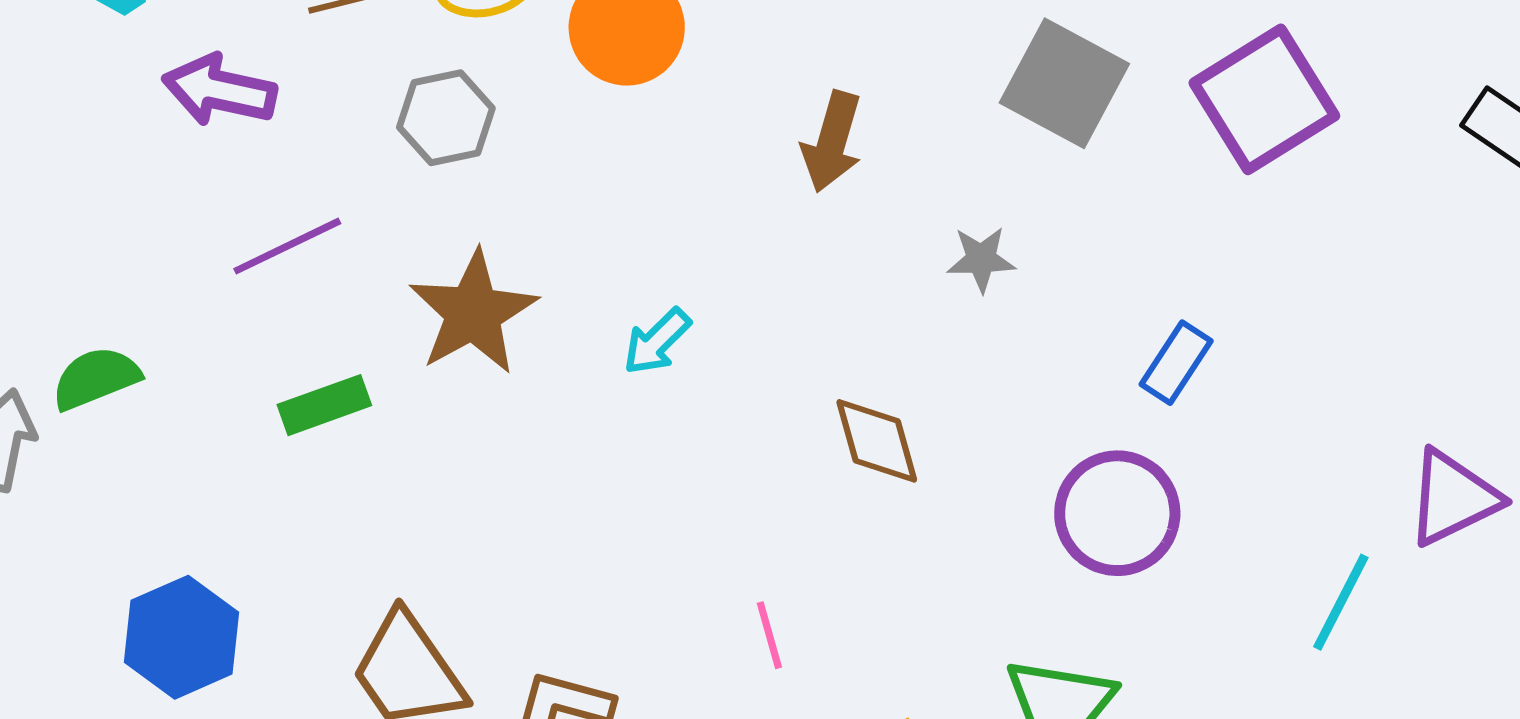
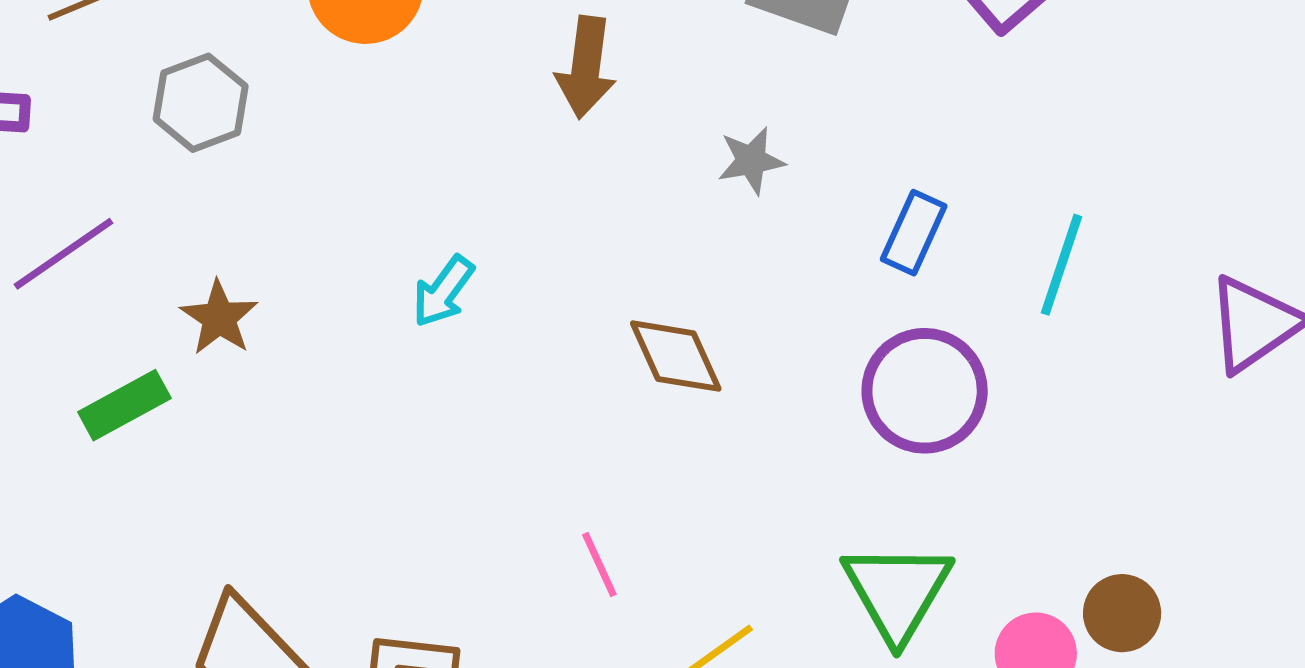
brown star: (473, 313) -> (219, 318), moved, size x0.6
blue rectangle: (1176, 363) -> (914, 233), moved
cyan line: (1341, 602) -> (1061, 265), moved

